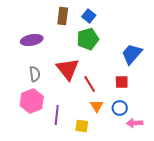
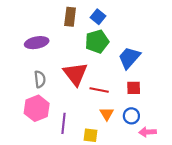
blue trapezoid: (132, 54) -> (129, 58), moved
red line: (90, 84) -> (99, 90), turned -48

